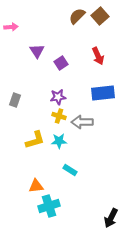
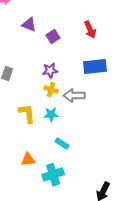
purple triangle: (37, 51) -> (29, 25), turned -35
yellow L-shape: (35, 140) -> (27, 114), turned -80
cyan cross: (49, 206) -> (53, 175), moved

